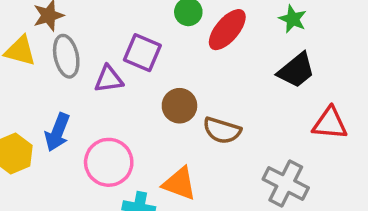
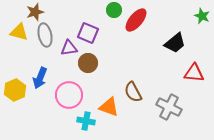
green star: (293, 19) -> (202, 16), moved
brown circle: (179, 106) -> (88, 63), moved
brown semicircle: (222, 130) -> (133, 92), moved, turned 45

